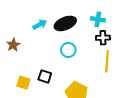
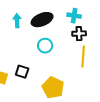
cyan arrow: (40, 24) -> (17, 21), turned -64

